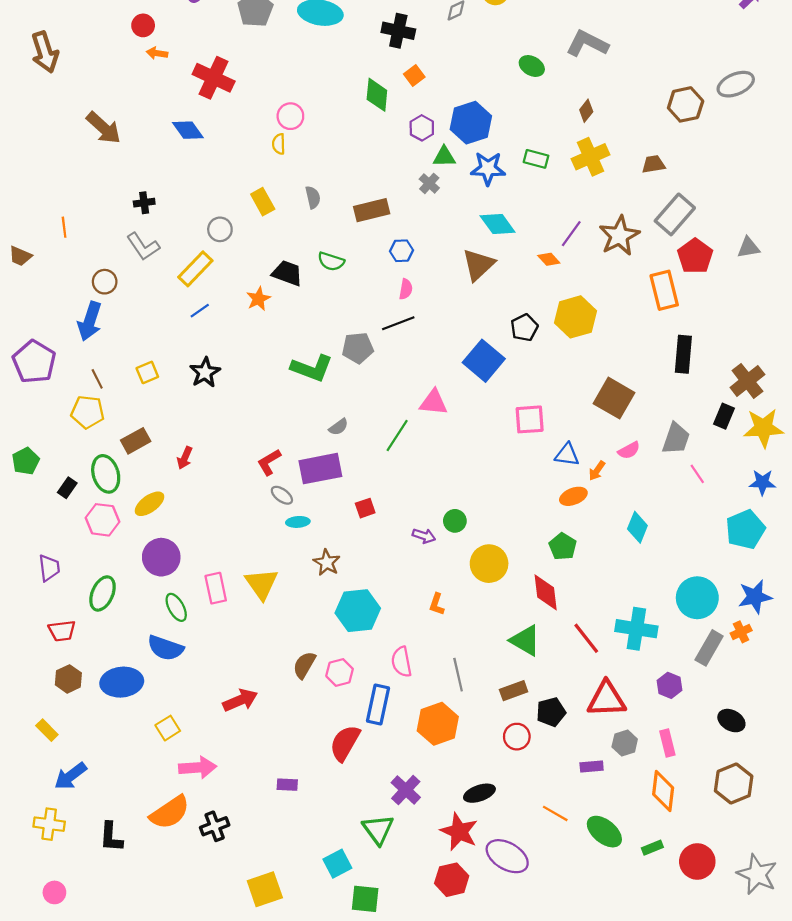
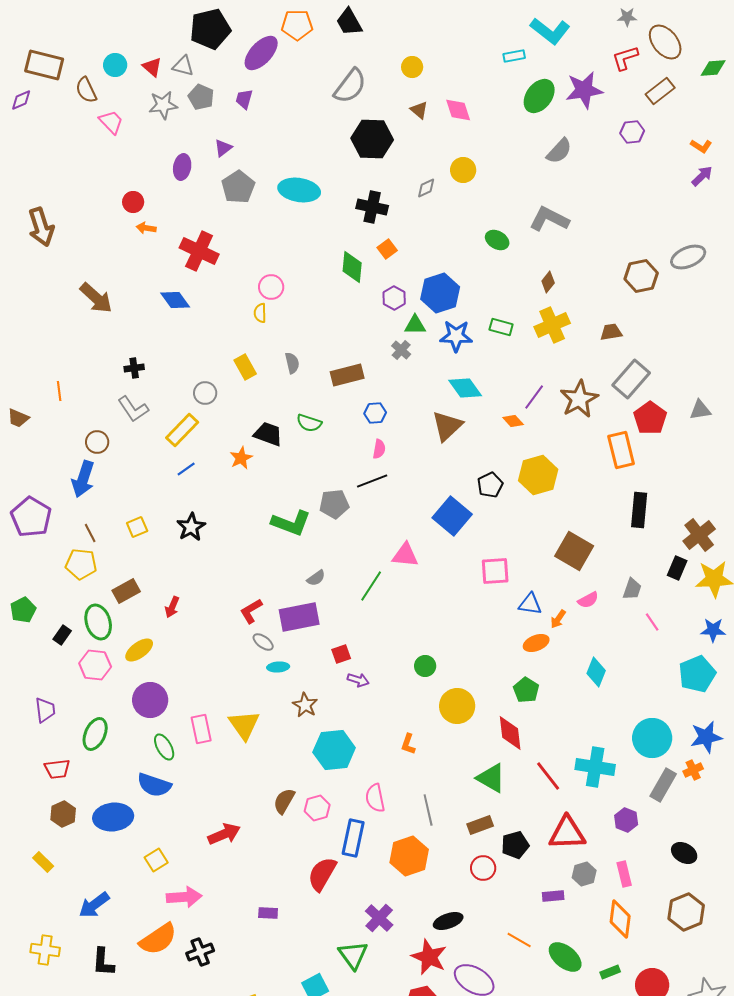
gray trapezoid: (676, 439) -> (632, 589), size x0.7
purple arrow: (424, 536) -> (358, 680), moved
blue arrow: (70, 776) -> (94, 905), moved

